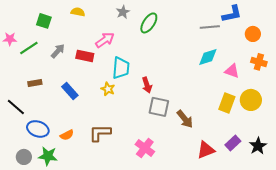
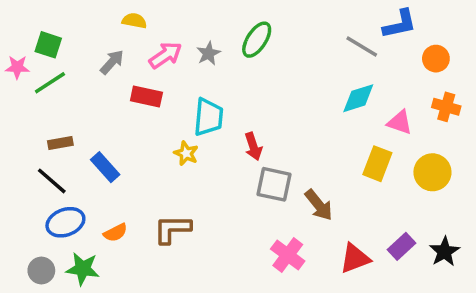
gray star: (123, 12) -> (208, 53), moved
green square: (44, 21) -> (48, 45), moved
gray line: (210, 27) -> (362, 47), turned 36
pink arrow: (105, 40) -> (165, 55), moved
gray arrow: (58, 51) -> (112, 62), moved
blue rectangle: (70, 91) -> (105, 167), moved
yellow rectangle: (227, 103) -> (377, 164), moved
black line: (16, 107) -> (52, 181), moved
blue ellipse: (38, 129) -> (65, 222), turned -40
pink cross: (145, 148) -> (288, 255), moved

